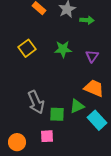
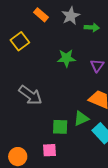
yellow square: (27, 48) -> (20, 41), moved
gray arrow: (36, 102) -> (30, 95), moved, turned -30

